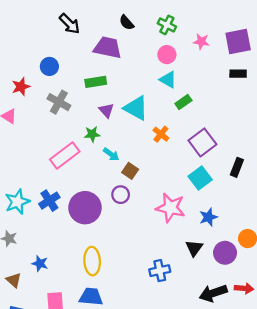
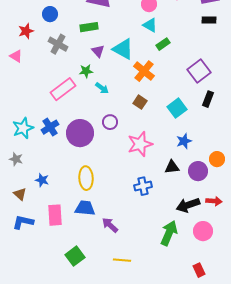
orange cross: (161, 134) -> (144, 71), size x1.5
purple square: (202, 142) -> (199, 71), moved
brown square: (130, 171) -> (140, 102), moved
pink star: (170, 208) -> (140, 144), moved, turned -30
black triangle: (194, 248) -> (172, 167), turned 49

